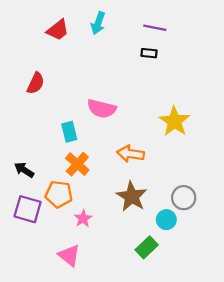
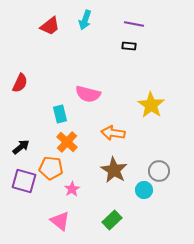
red semicircle: (36, 83) -> (20, 83), moved
black arrow: (24, 170) -> (21, 147), turned 108
green rectangle: (147, 247) -> (112, 220), moved

